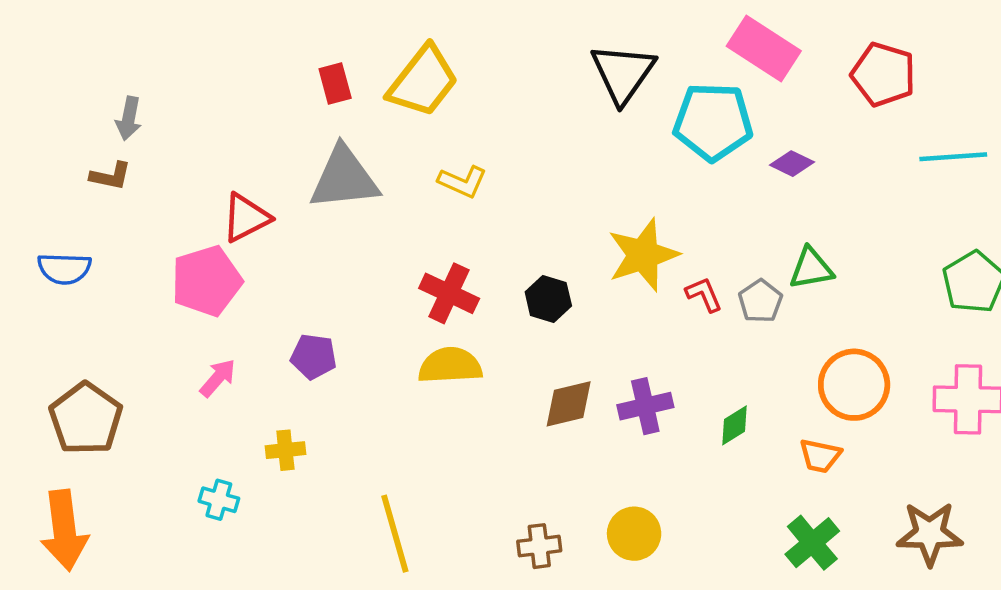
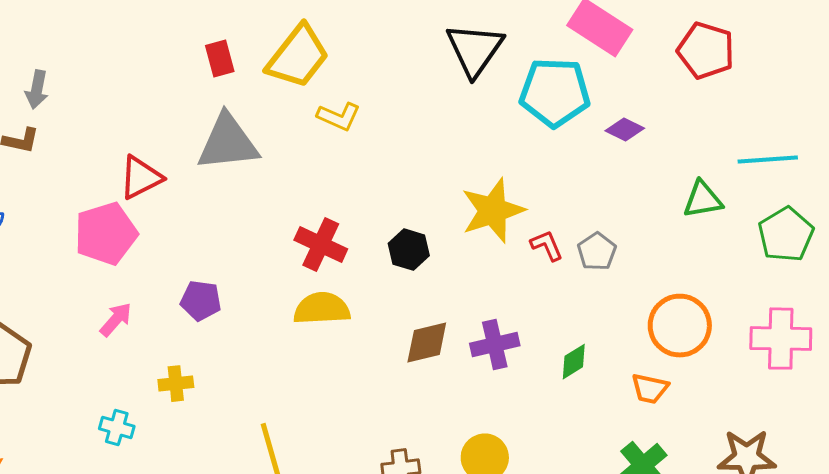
cyan line: (953, 157) -> (768, 160), moved
yellow L-shape: (463, 182) -> (339, 117), moved
green triangle: (811, 269) -> (703, 200), moved

